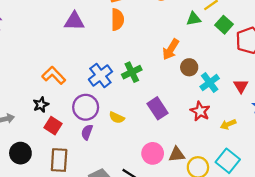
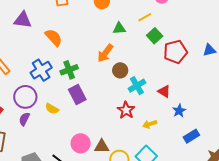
green triangle: (194, 19) -> (119, 28), moved
orange semicircle: (117, 20) -> (54, 38), moved, turned -48
red triangle: (241, 86) -> (164, 91), turned -32
purple rectangle: (158, 108) -> (77, 94), moved

